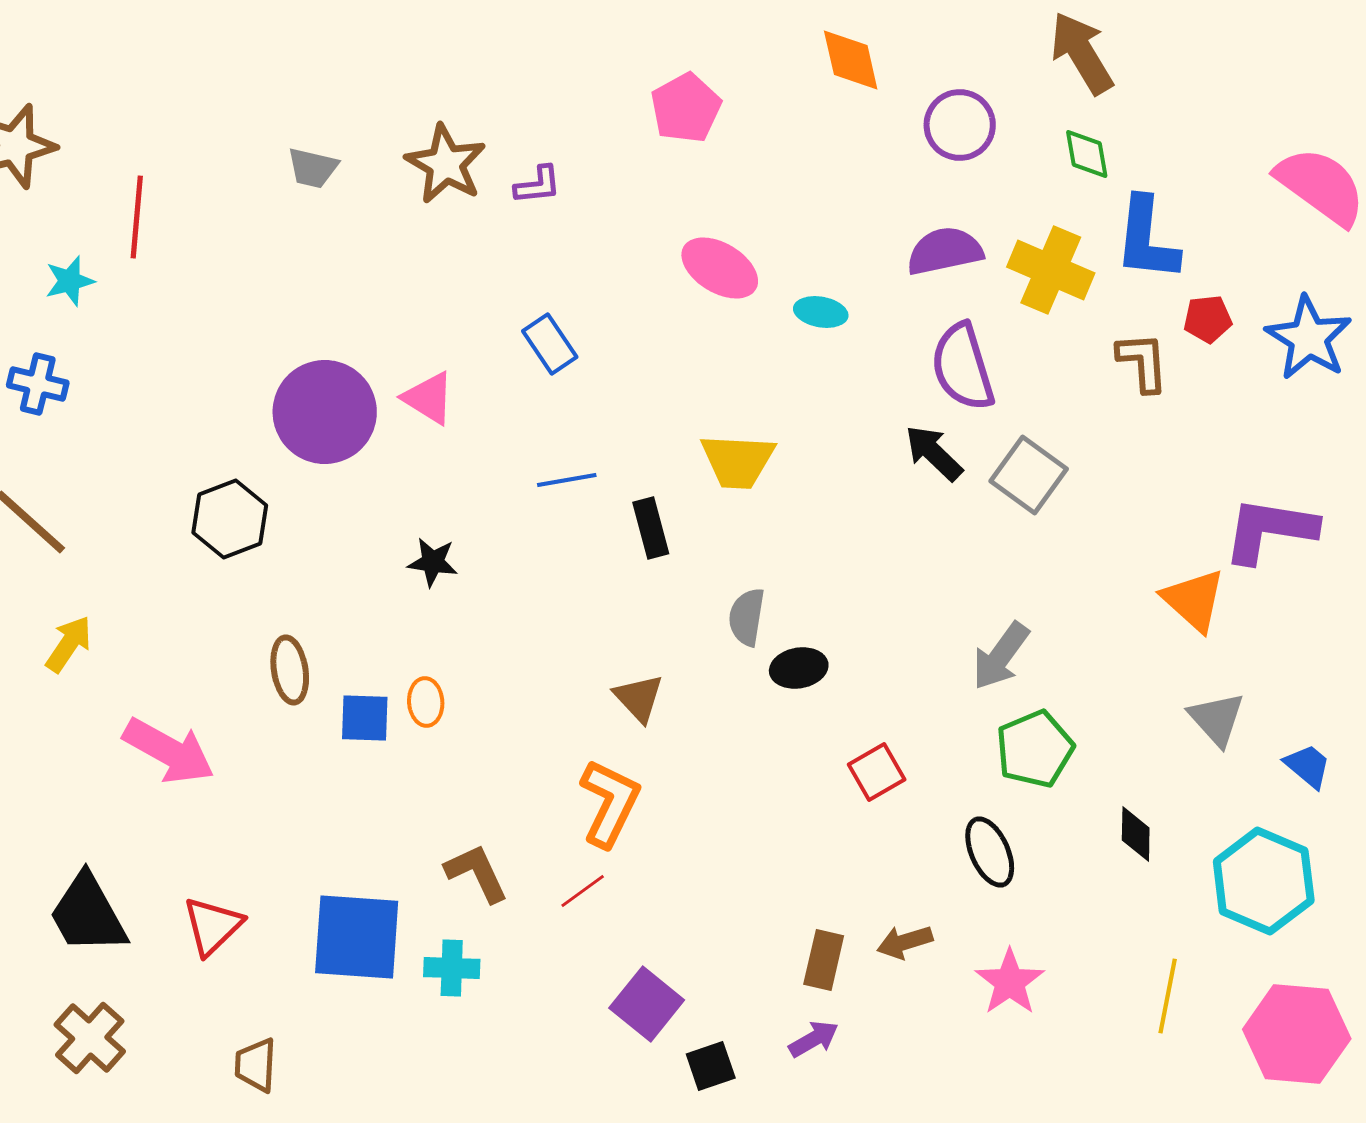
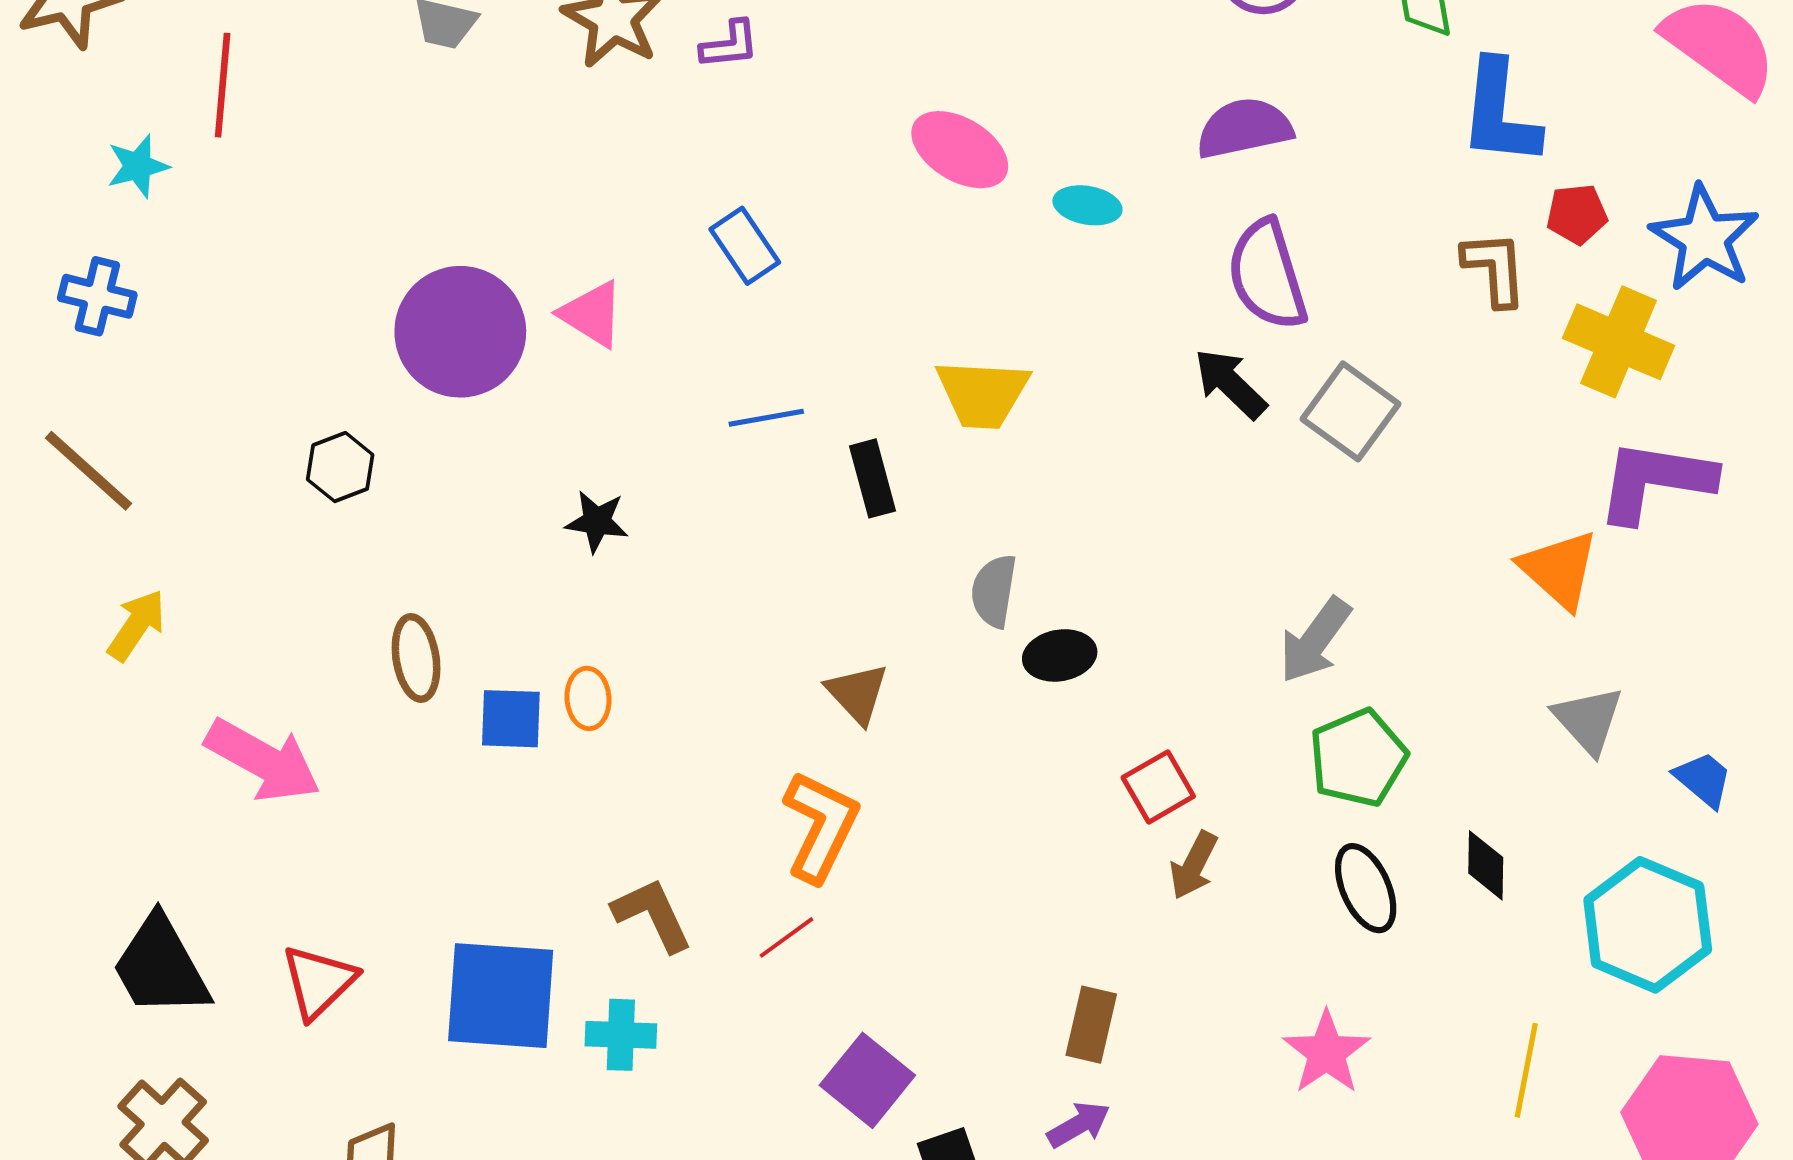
yellow cross: (1051, 270) -> (1619, 342), moved
black hexagon: (230, 519) -> (340, 467), size x0.7
black ellipse: (990, 852) -> (1366, 888), moved
brown arrow: (905, 942) -> (1194, 865), moved, turned -46

